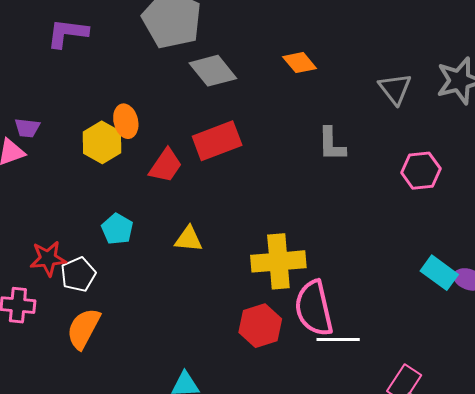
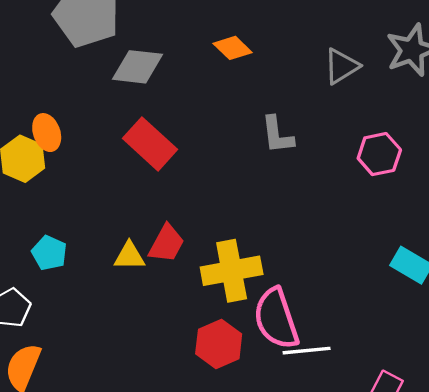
gray diamond: (213, 71) -> (137, 67), turned -39
gray triangle: (395, 89) -> (341, 66), turned 42
red rectangle: (217, 141) -> (150, 144), turned 69
red trapezoid: (166, 166) -> (167, 244), moved

